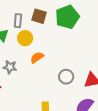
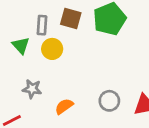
orange semicircle: (37, 57) -> (64, 106), moved

